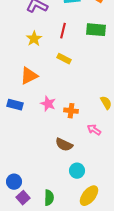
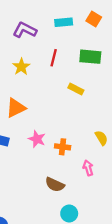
yellow rectangle: (64, 59) -> (76, 89), moved
pink arrow: (94, 130) -> (88, 168), turned 40

